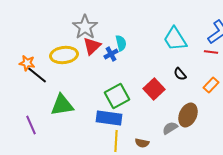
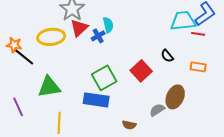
cyan trapezoid: (175, 39) -> (183, 21), moved, turned 116
orange rectangle: (211, 85) -> (198, 67), turned 56
yellow line: (116, 141) -> (59, 123), moved

